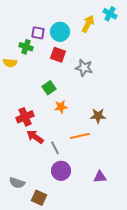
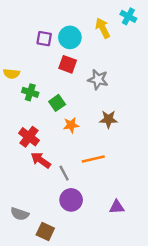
yellow arrow: (88, 24) -> (103, 28), turned -54
green cross: (26, 47) -> (30, 92), moved
brown star: (98, 116) -> (108, 119), moved
red cross: (25, 117) -> (29, 137), turned -30

